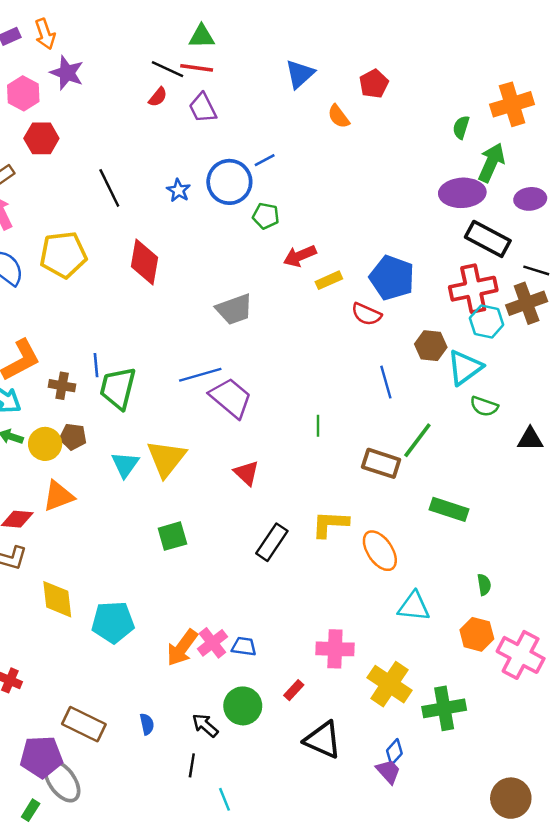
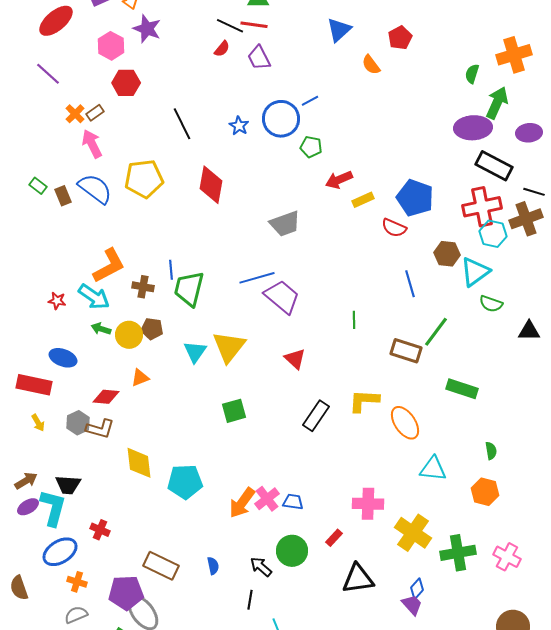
orange triangle: (58, 496) -> (140, 378), size x0.7
pink cross: (521, 655) -> (507, 557), moved, size x0.7
black triangle: (323, 740) -> (358, 579), turned -32

